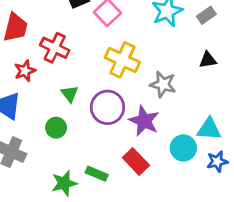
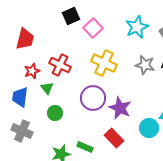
red cross: (55, 48) -> (60, 65), moved
gray star: (163, 84) -> (145, 65), moved
green triangle: (70, 94) -> (47, 88), moved

